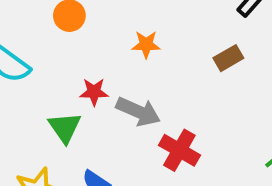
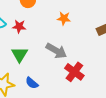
red star: (94, 92) -> (19, 26), moved

